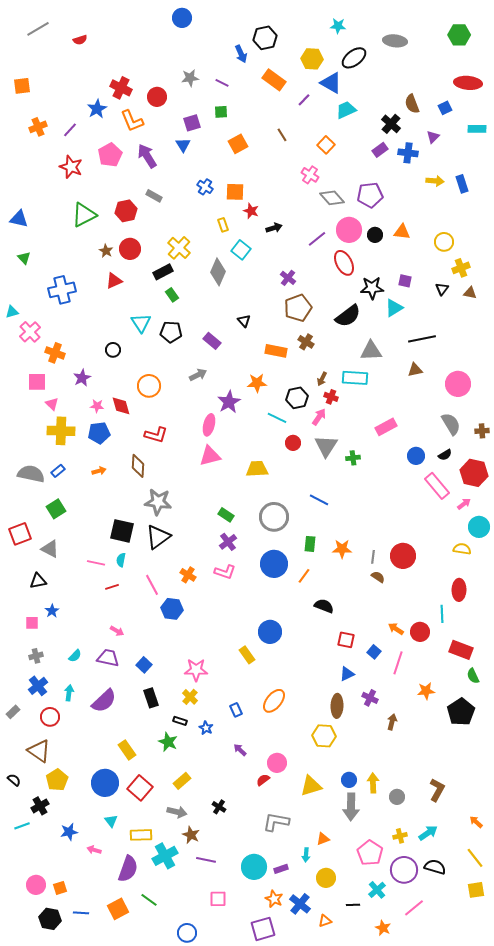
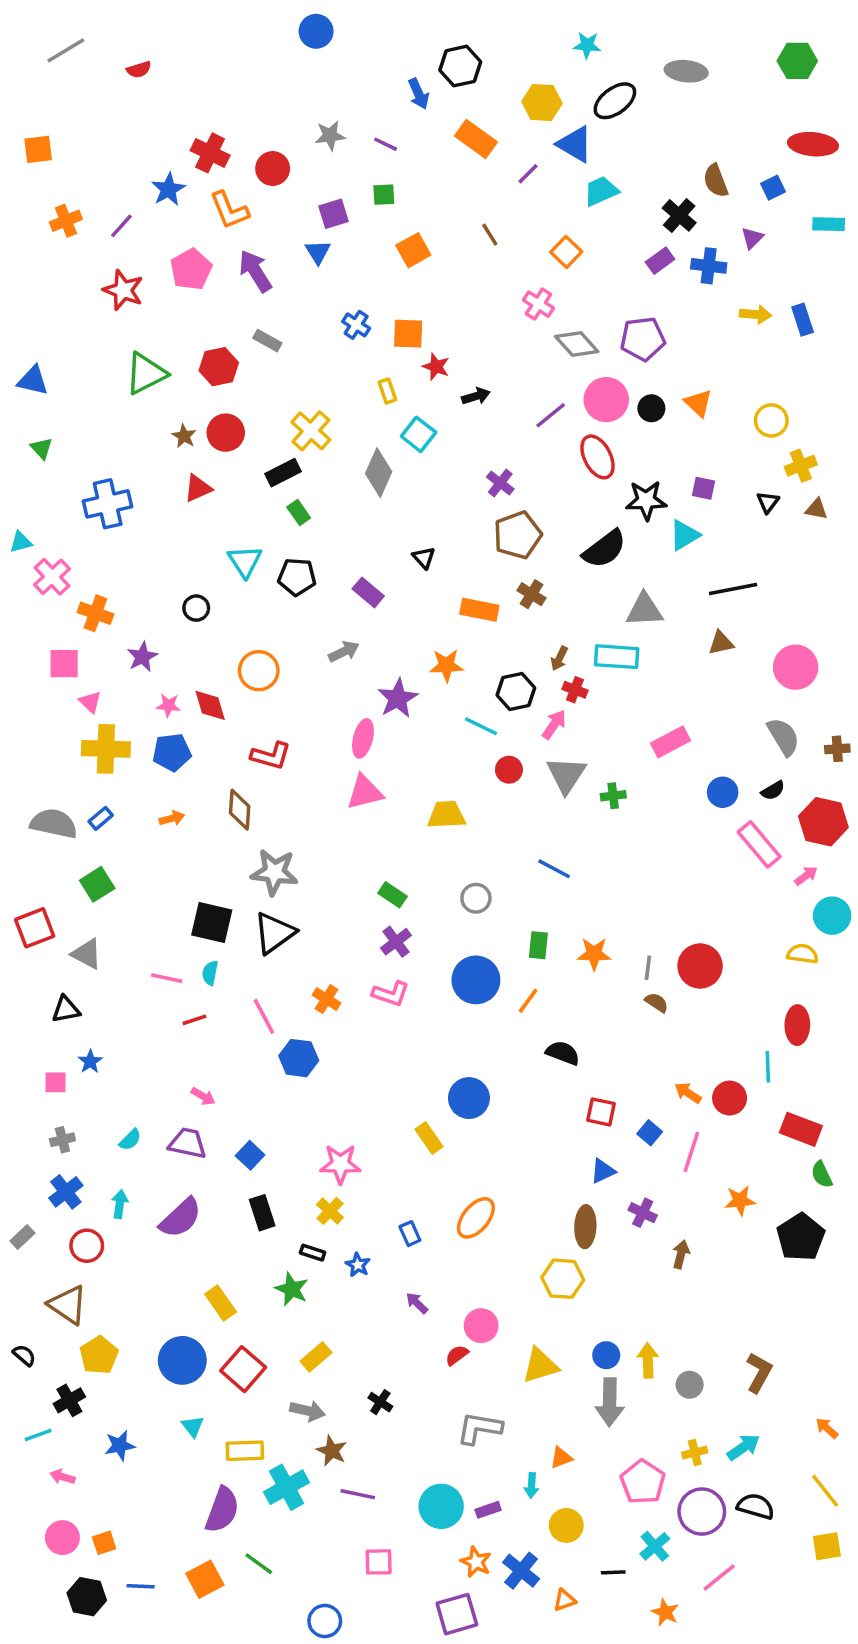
orange triangle: (402, 232) -> (698, 403), turned 36
gray circle: (274, 517) -> (476, 898), size x0.6
pink arrow: (94, 850) -> (62, 1477), moved

